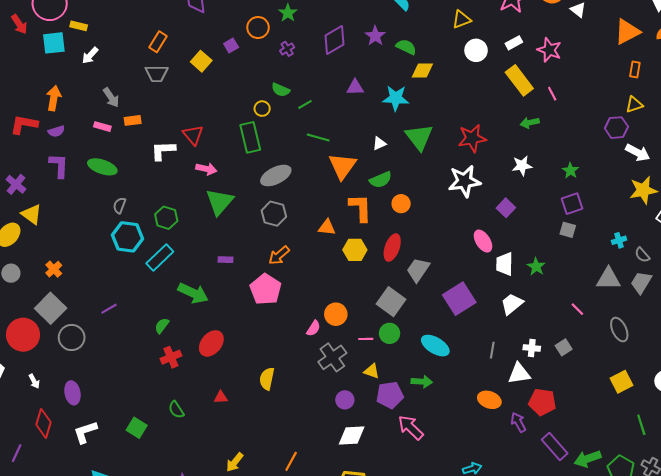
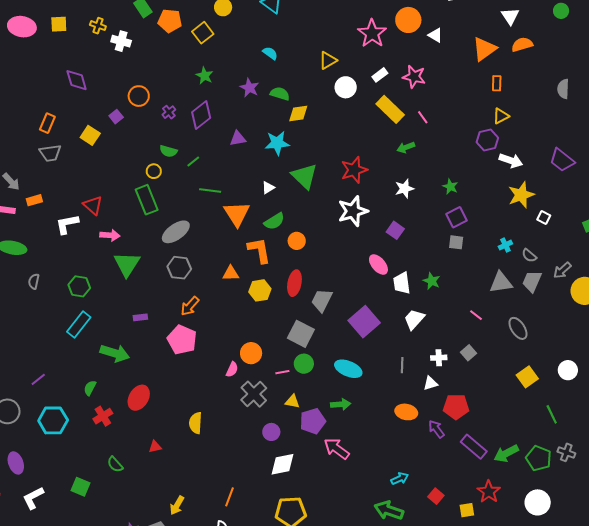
green star: (288, 13) -> (205, 76), moved
purple diamond: (335, 40) -> (201, 115), moved
cyan hexagon: (128, 237) -> (53, 420), moved
white triangle: (519, 374) -> (430, 383), size x0.7

